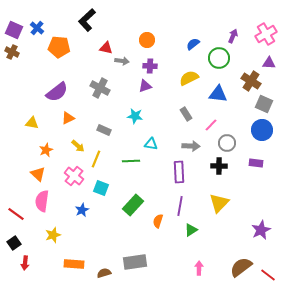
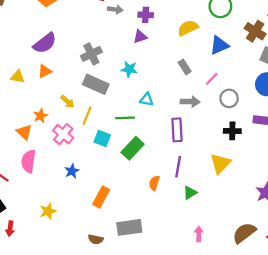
gray cross: (100, 88) -> (91, 54), moved, turned 36
blue triangle: (218, 94) -> (219, 45), turned -30
orange triangle: (68, 118) -> (45, 71), moved
gray rectangle: (104, 130) -> (96, 84), size x1.6
orange star: (46, 150) -> (40, 116), moved
black cross: (219, 166) -> (232, 131), moved
cyan square: (101, 188) -> (102, 139), moved
green rectangle: (133, 205) -> (133, 148), moved
yellow star: (53, 235) -> (48, 211), moved
orange rectangle: (74, 264) -> (101, 197), moved, turned -66
brown semicircle: (104, 273) -> (96, 239), turned -152

